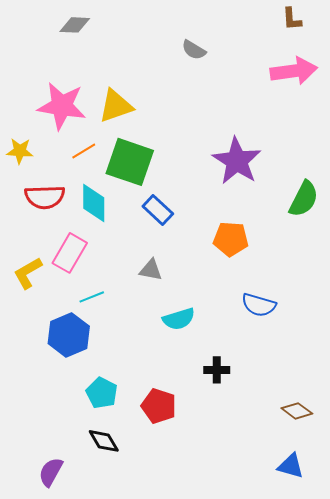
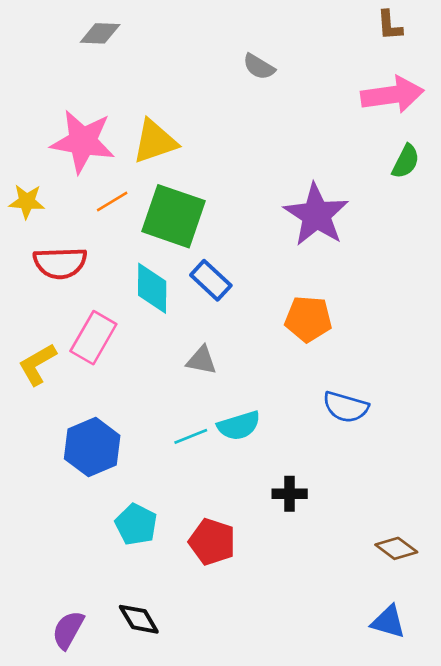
green semicircle: (304, 199) -> (406, 161), moved, size x0.7
cyan diamond: (94, 203) -> (152, 288), moved
cyan line: (92, 297) -> (191, 436), moved
black diamond: (104, 441) -> (139, 619), moved

